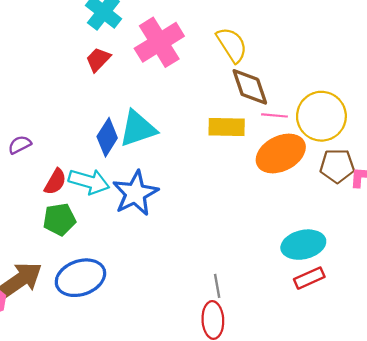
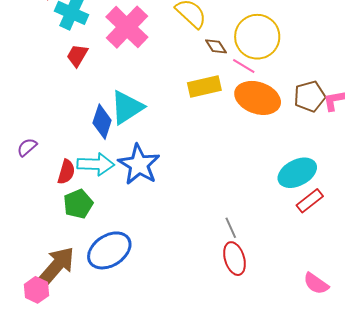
brown diamond: (250, 87) -> (216, 46), size x0.6
pink line: (274, 115) -> (244, 66), turned 40
yellow circle: (321, 116) -> (257, 37), moved
orange ellipse: (281, 153) -> (258, 98), turned 60

